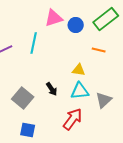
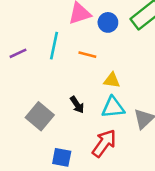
orange line: (99, 50) -> (87, 55), moved
blue square: (28, 130) -> (62, 157), moved

